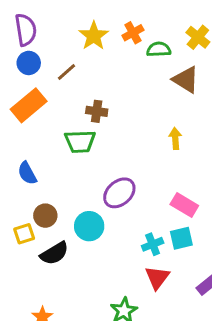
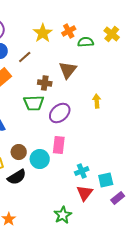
brown triangle: (186, 80) -> (68, 70), moved, turned 36
purple ellipse: (119, 193) -> (60, 113), moved
pink rectangle: (184, 205) -> (59, 145), moved, turned 66
brown circle: (45, 216) -> (19, 152), moved
cyan square: (181, 238) -> (106, 180), moved

